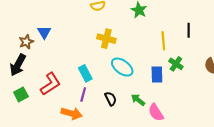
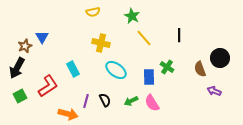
yellow line: (163, 41) -> (144, 38), moved, turned -36
cyan rectangle: (85, 73) -> (73, 69), moved
purple line: (83, 94) -> (86, 101), moved
green arrow: (138, 100) -> (131, 101), turned -64
pink semicircle: (156, 112) -> (152, 103), moved

